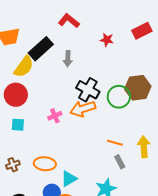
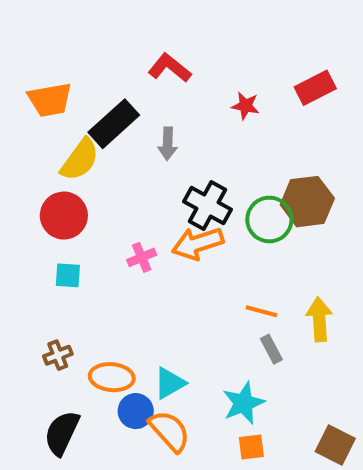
orange ellipse: (45, 164) -> (112, 377), moved

